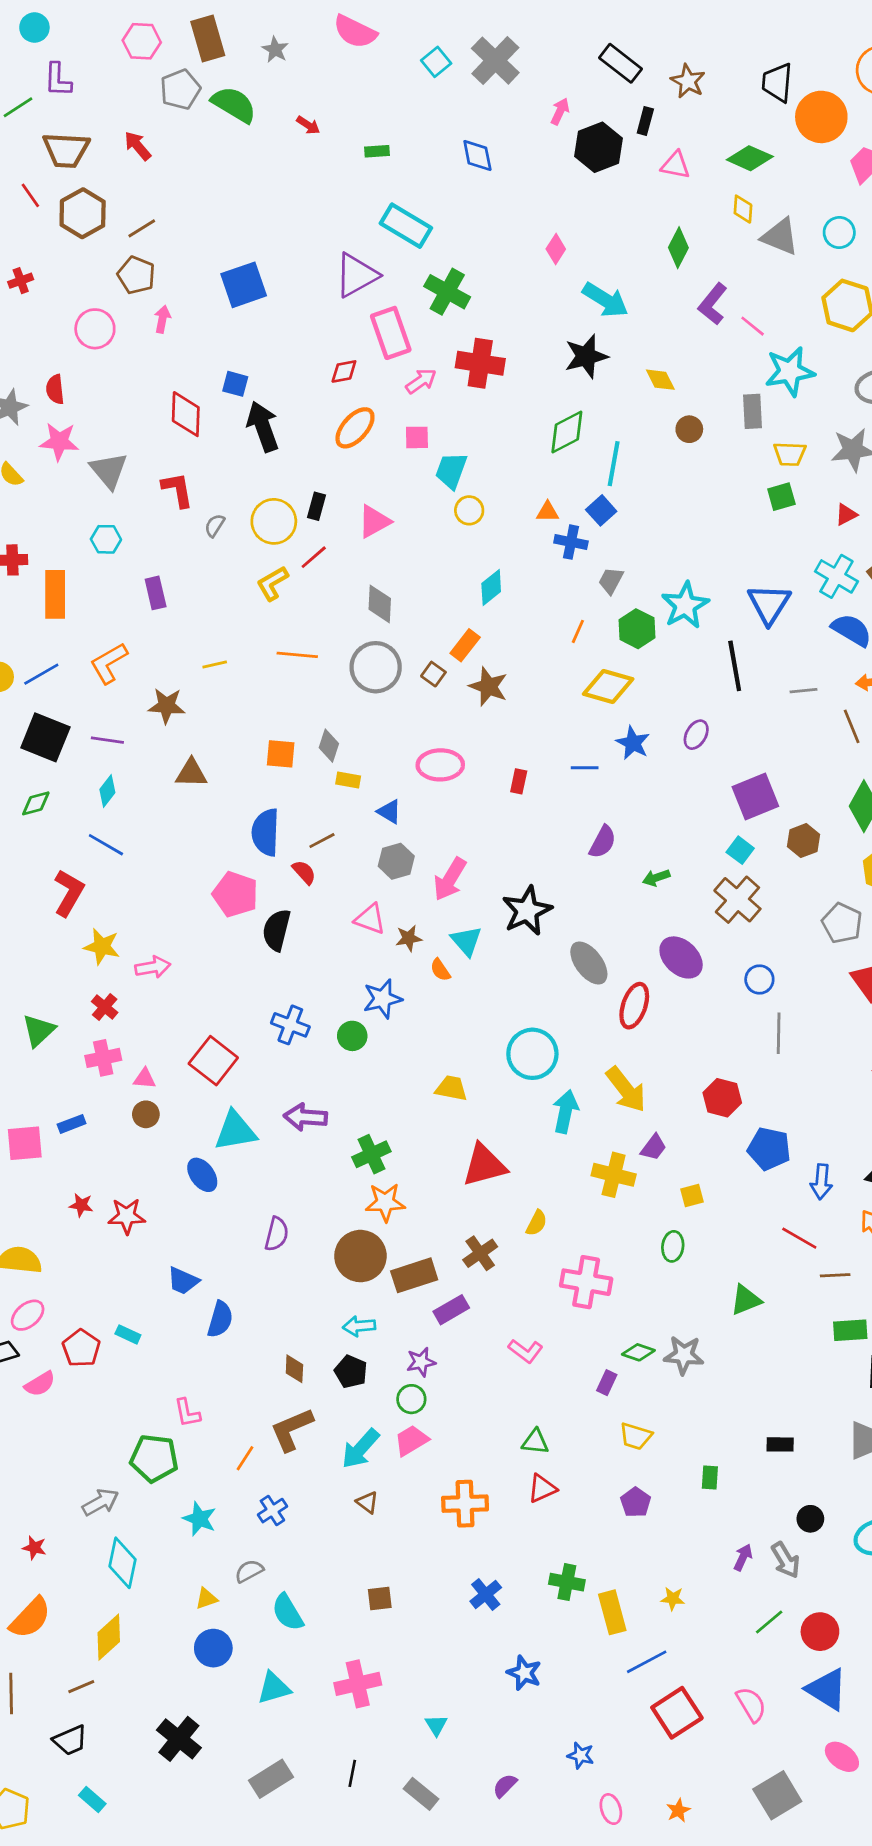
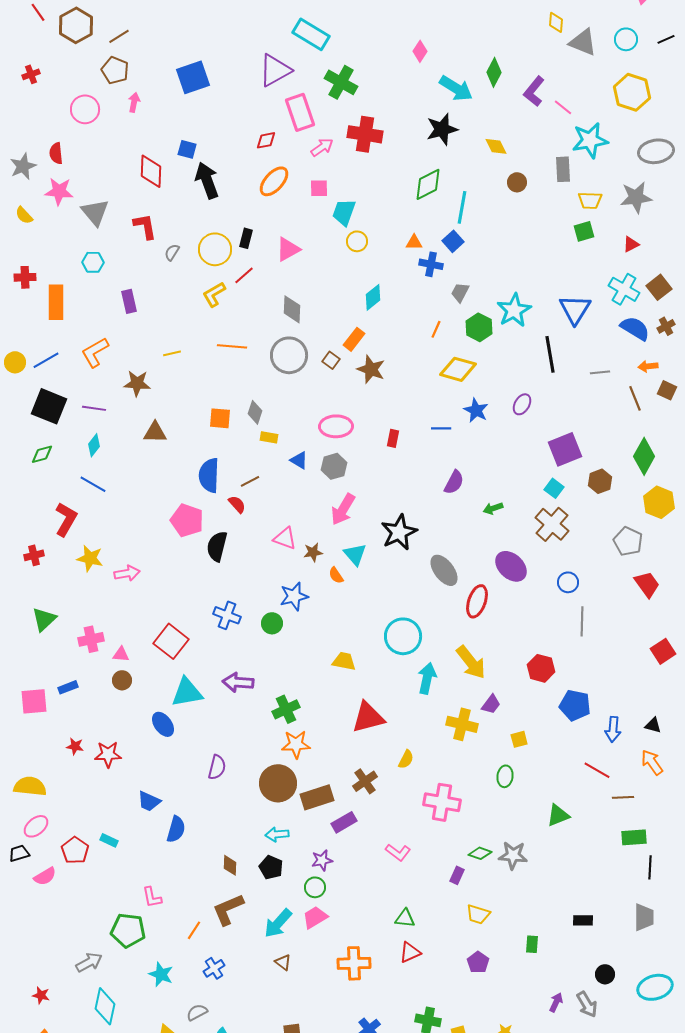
green diamond: (678, 248) -> (494, 72), moved
gray hexagon: (396, 861) -> (334, 466), moved
red cross: (105, 1007) -> (34, 555), moved, turned 36

